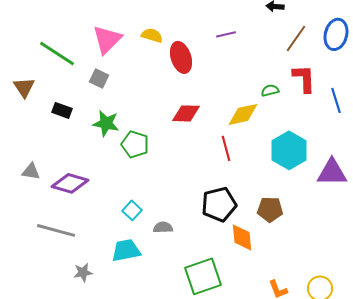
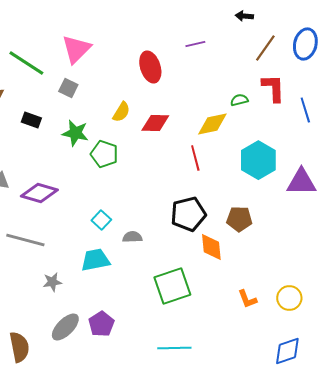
yellow semicircle: (152, 35) -> (121, 112), moved, turned 105

